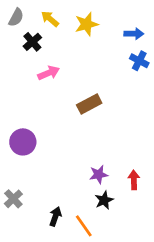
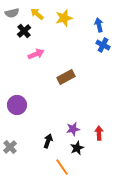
gray semicircle: (16, 17) -> (12, 13), turned 48
blue arrow: (134, 34) -> (99, 25), turned -104
black arrow: (55, 216) -> (48, 141), moved

